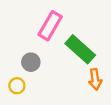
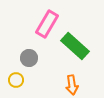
orange arrow: (95, 79) -> (72, 85), moved

